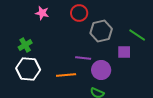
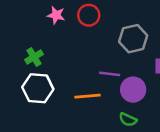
red circle: (79, 13) -> (89, 15), moved

